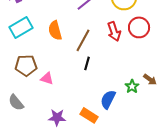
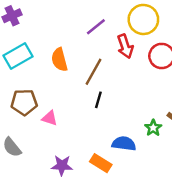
red arrow: (114, 31) -> (125, 46), moved
blue semicircle: (108, 99) -> (124, 144), turned 72

